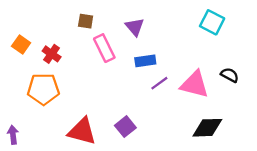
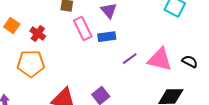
blue rectangle: (145, 61) -> (107, 37), moved
black semicircle: (230, 75) -> (190, 62), moved

